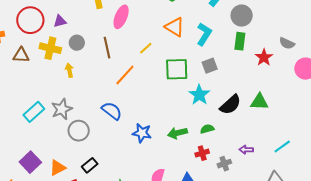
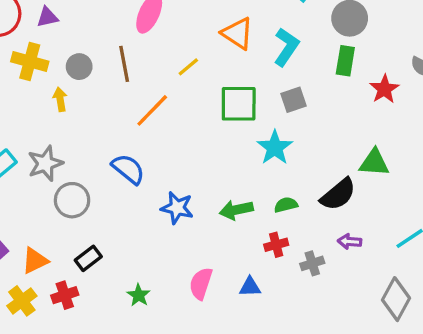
gray circle: (77, 43) -> (79, 67), moved
black semicircle: (230, 105) -> (338, 194), moved

